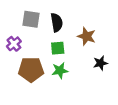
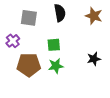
black semicircle: (57, 22) -> (60, 13), moved
brown star: (87, 36) -> (94, 16), moved

